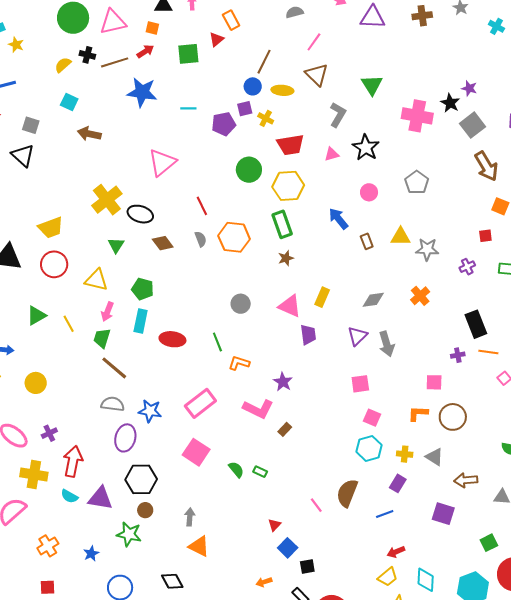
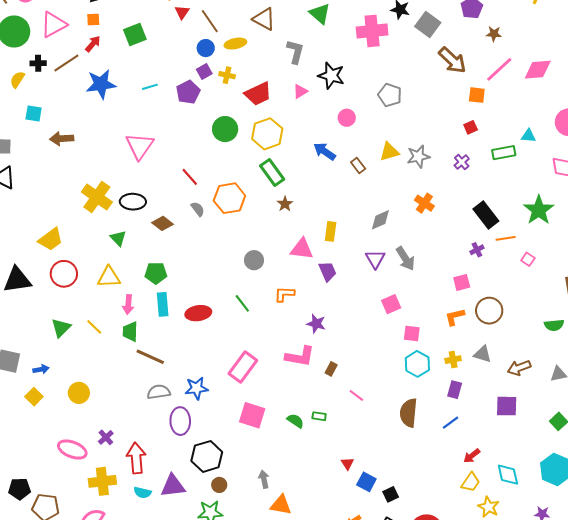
red triangle: (216, 39) -> (182, 12), moved
brown line: (264, 62) -> (210, 21), turned -45
orange L-shape: (239, 363) -> (284, 294), moved
pink line: (316, 505) -> (356, 395), moved

